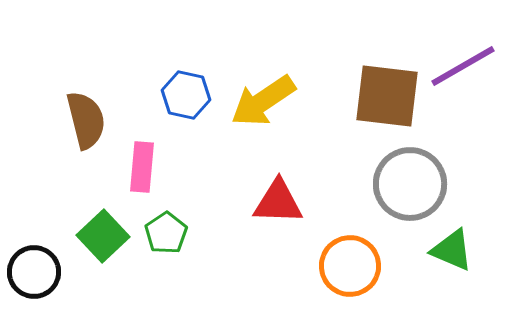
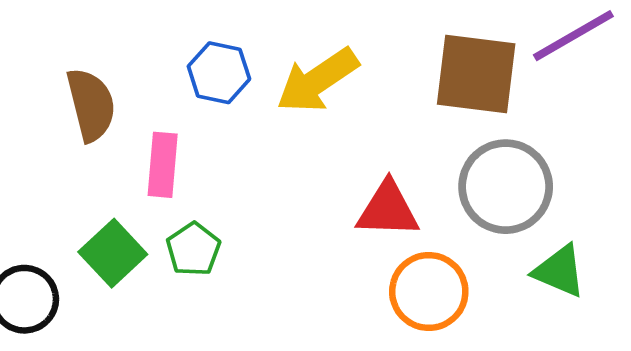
red triangle: (278, 202) -> (388, 210), moved

